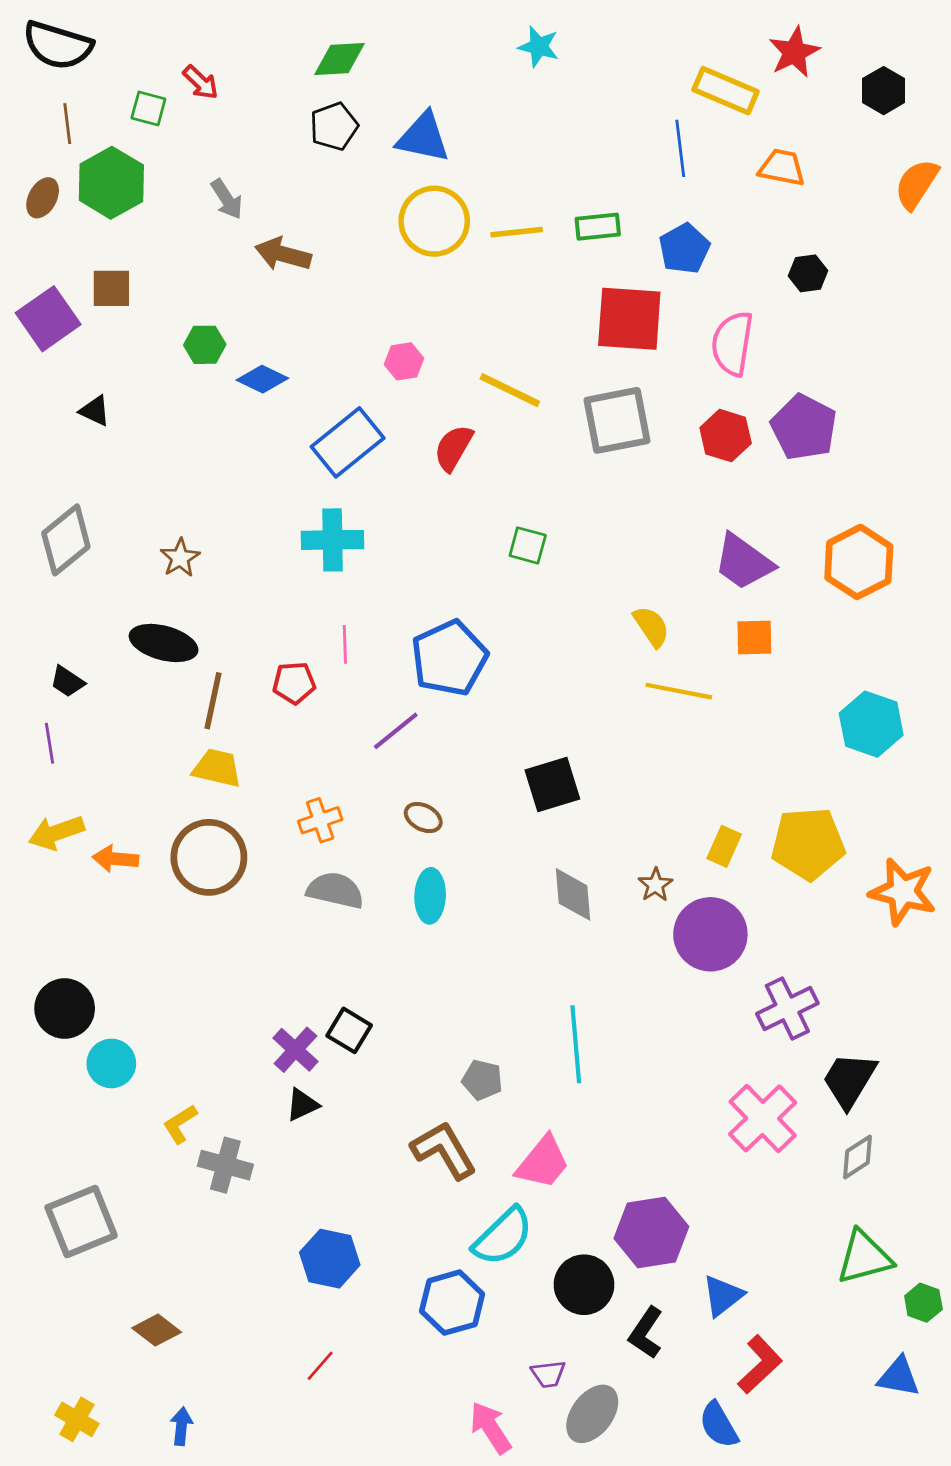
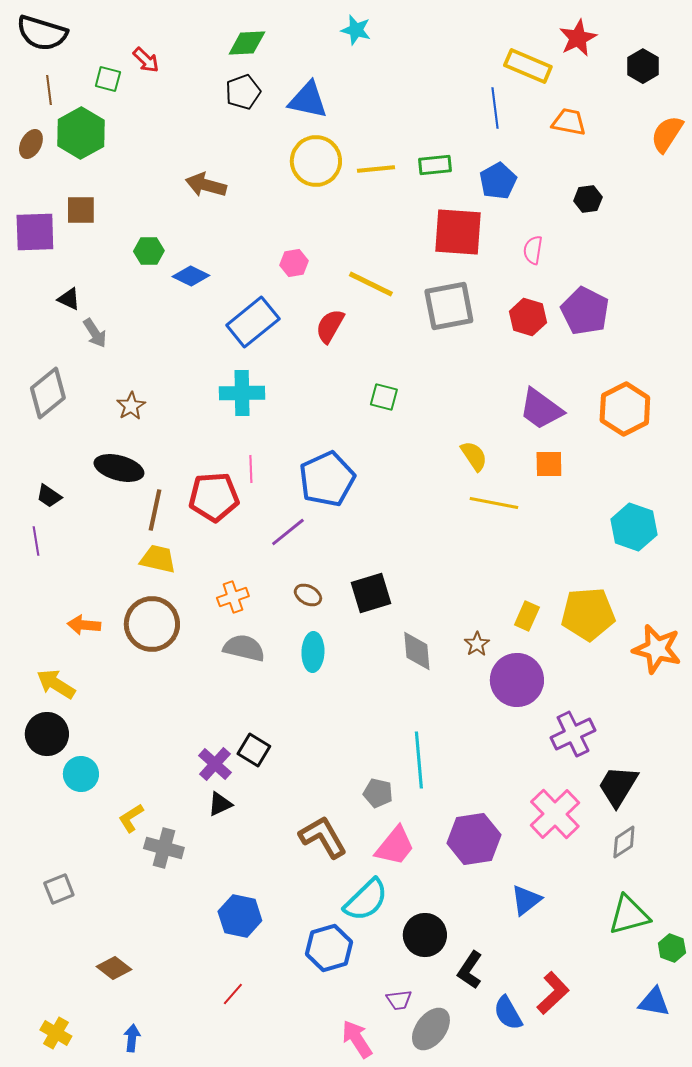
cyan star: (539, 47) -> (356, 30), moved
gray arrow: (227, 199) -> (95, 333), moved
purple square: (48, 319) -> (35, 232), turned 33
pink semicircle: (732, 343) -> (533, 250), size x0.6
red pentagon: (294, 683) -> (214, 497), size x1.6
black square: (552, 785) -> (371, 593), moved
yellow arrow: (56, 833) -> (56, 684), moved, turned 51
gray pentagon: (482, 1080) -> (378, 793), moved
gray square: (81, 1221) -> (59, 889), size x0.6
purple hexagon: (651, 1232) -> (474, 839), moved
blue triangle: (723, 1296) -> (526, 900), moved
blue semicircle: (719, 1425) -> (508, 1013), moved

